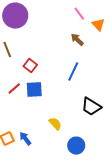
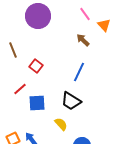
purple circle: (15, 16) -> (38, 16), moved
blue square: (34, 90) -> (37, 103), moved
black trapezoid: (91, 107) -> (71, 101), moved

